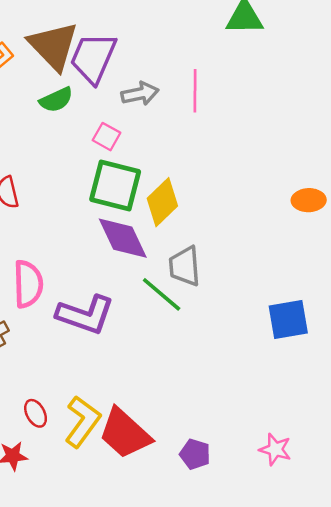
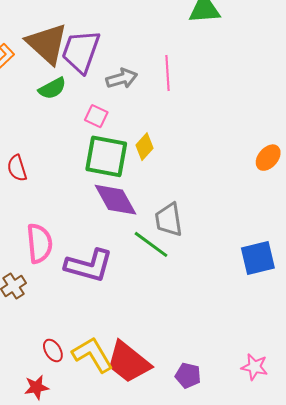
orange ellipse: (309, 200) -> (268, 158), turned -44
yellow diamond: (162, 202) -> (144, 147), moved, size x0.7
yellow L-shape: (83, 422) -> (93, 355), turned -63

